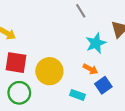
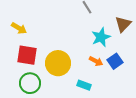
blue square: (103, 85) -> (115, 61), moved

